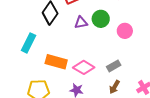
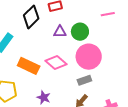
pink circle: (125, 31) -> (89, 57), moved, size x1.6
pink diamond: (84, 67) -> (56, 62), moved

